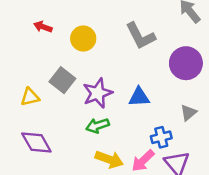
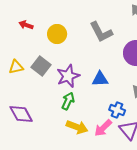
yellow triangle: (30, 97) -> (16, 67), moved
green arrow: (98, 126) -> (68, 101), turned 132
blue cross: (161, 137) -> (117, 110), turned 35

